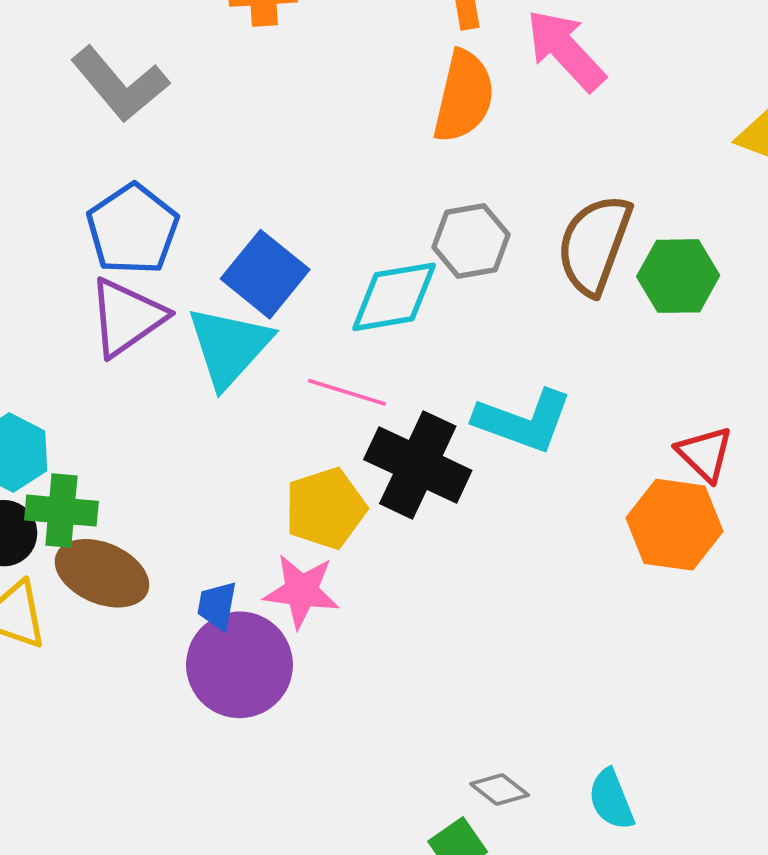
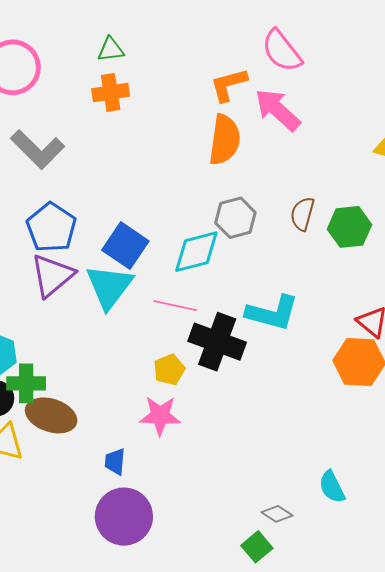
brown semicircle: (594, 245) -> (302, 214), size x0.6
yellow pentagon: (325, 508) -> (169, 370), size x0.7
blue trapezoid: (217, 606) -> (115, 462), moved
purple circle: (239, 665) -> (124, 517), moved
cyan semicircle: (611, 799) -> (332, 487), moved

